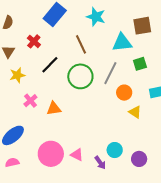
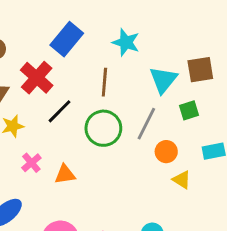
brown square: (142, 26) -> (200, 70), moved
red cross: (34, 41) -> (37, 78), size x1.6
cyan triangle: (122, 43) -> (163, 80), turned -45
brown line: (81, 44) -> (104, 82), turned 30

